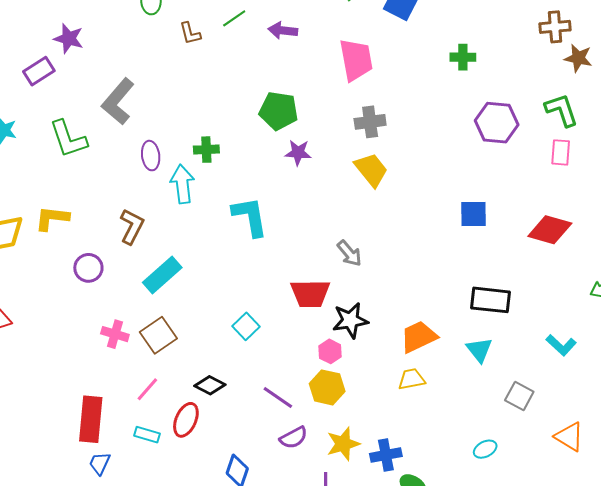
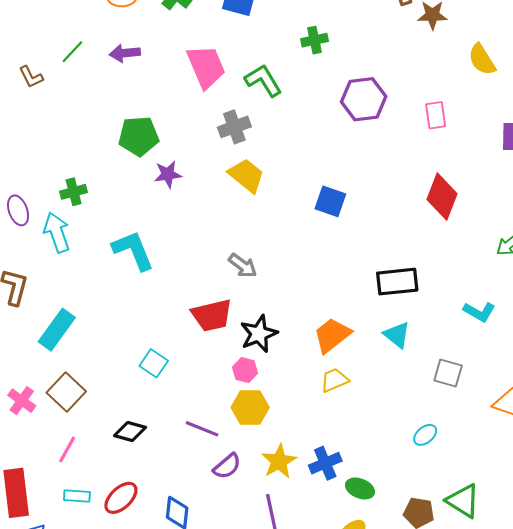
green L-shape: (562, 110) -> (263, 80), moved
blue square: (473, 214) -> (330, 201), moved, turned 32
red diamond: (550, 230) -> (442, 197), turned -72
pink cross: (115, 334) -> (22, 401), turned 32
red ellipse: (186, 420) -> (121, 498), moved, turned 36

